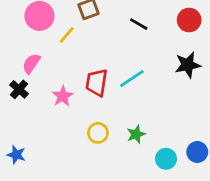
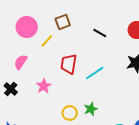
red trapezoid: (97, 83) -> (69, 64), moved
black cross: (19, 89) -> (11, 89), moved
green star: (136, 134) -> (91, 109), moved

